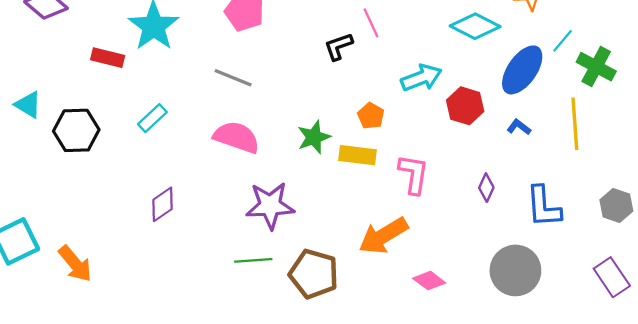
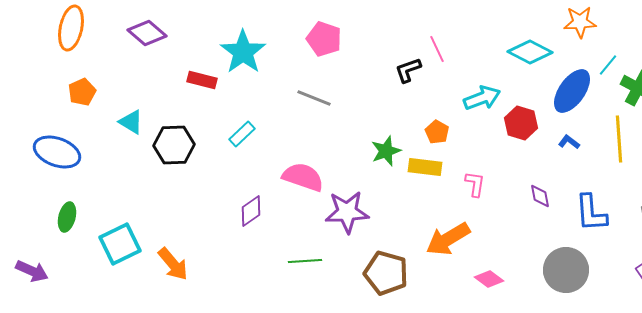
pink semicircle: (236, 137) -> (303, 177), moved
pink L-shape: (414, 174) -> (475, 184), size x0.7
purple diamond: (486, 188) -> (540, 196), turned -35
green line: (253, 260) -> (305, 261), moved

